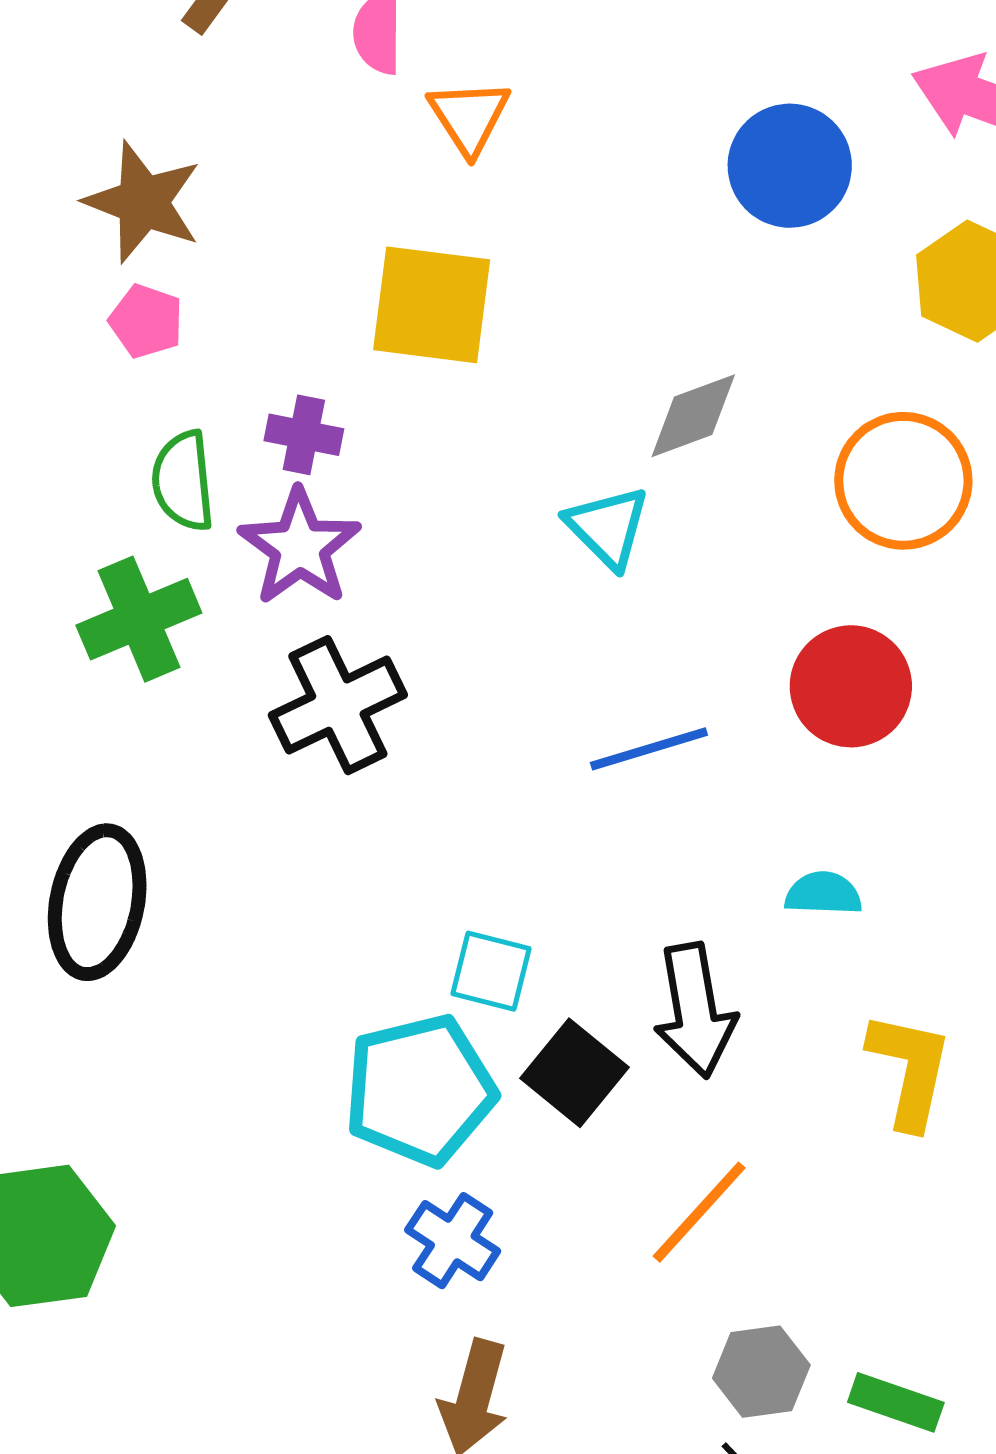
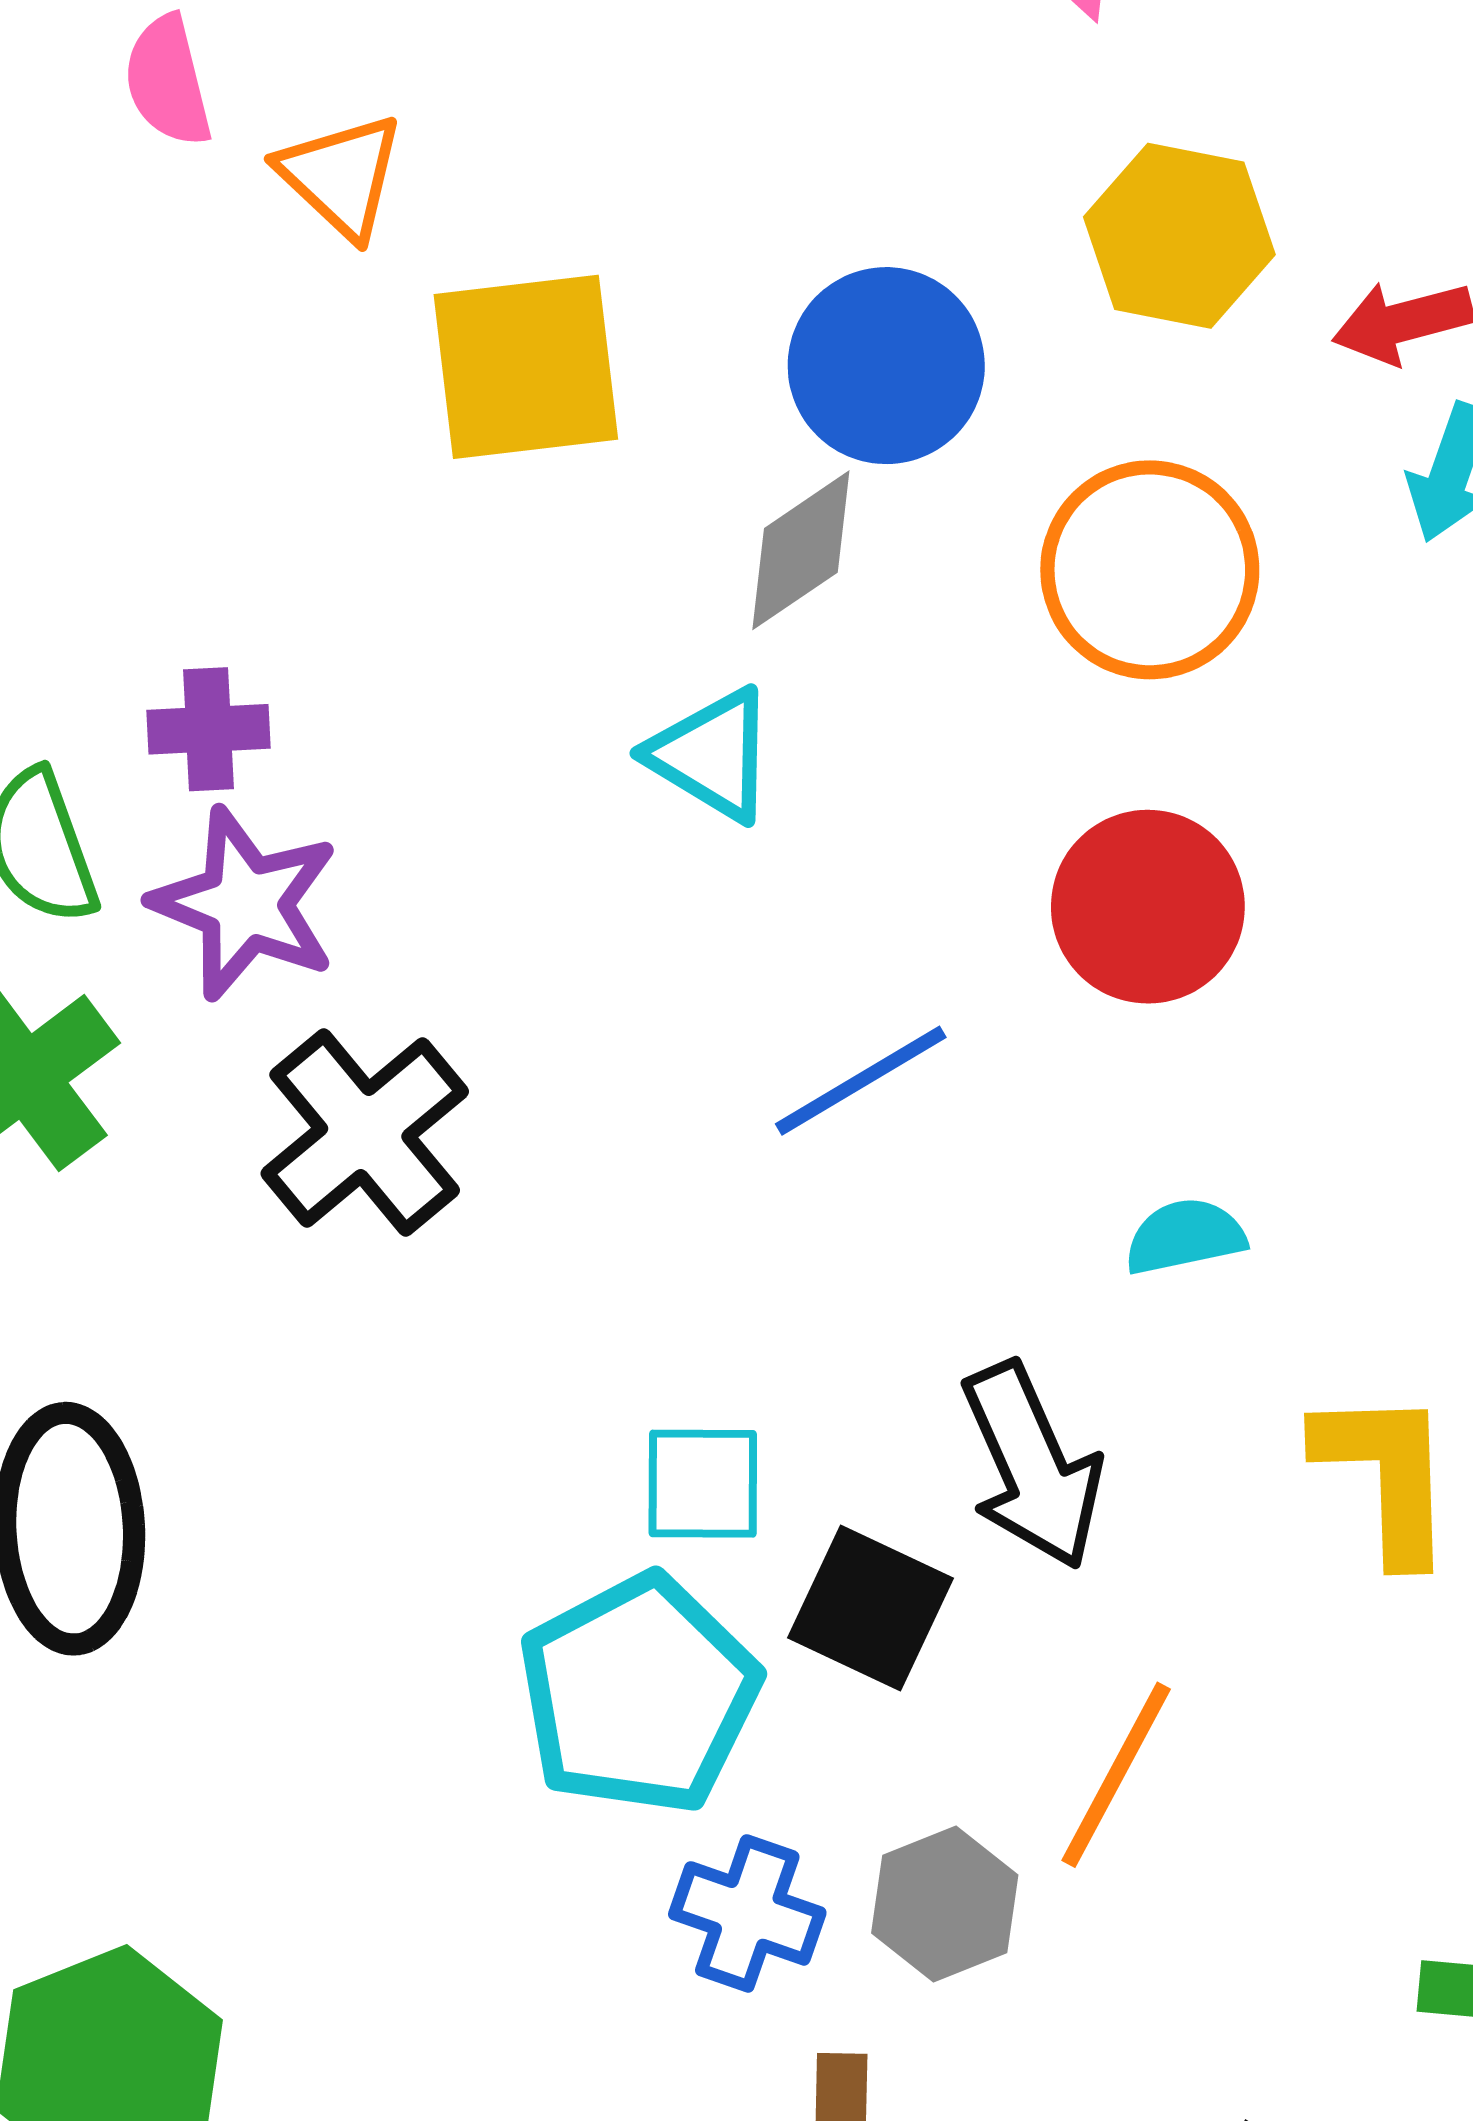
blue circle: (790, 166) -> (886, 366), moved
yellow square: (432, 305) -> (526, 367), moved
gray hexagon: (761, 1372) -> (945, 1904), moved

